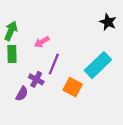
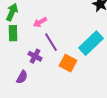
purple line: (54, 64) -> (51, 42), turned -54
purple semicircle: (22, 94) -> (22, 77), moved

